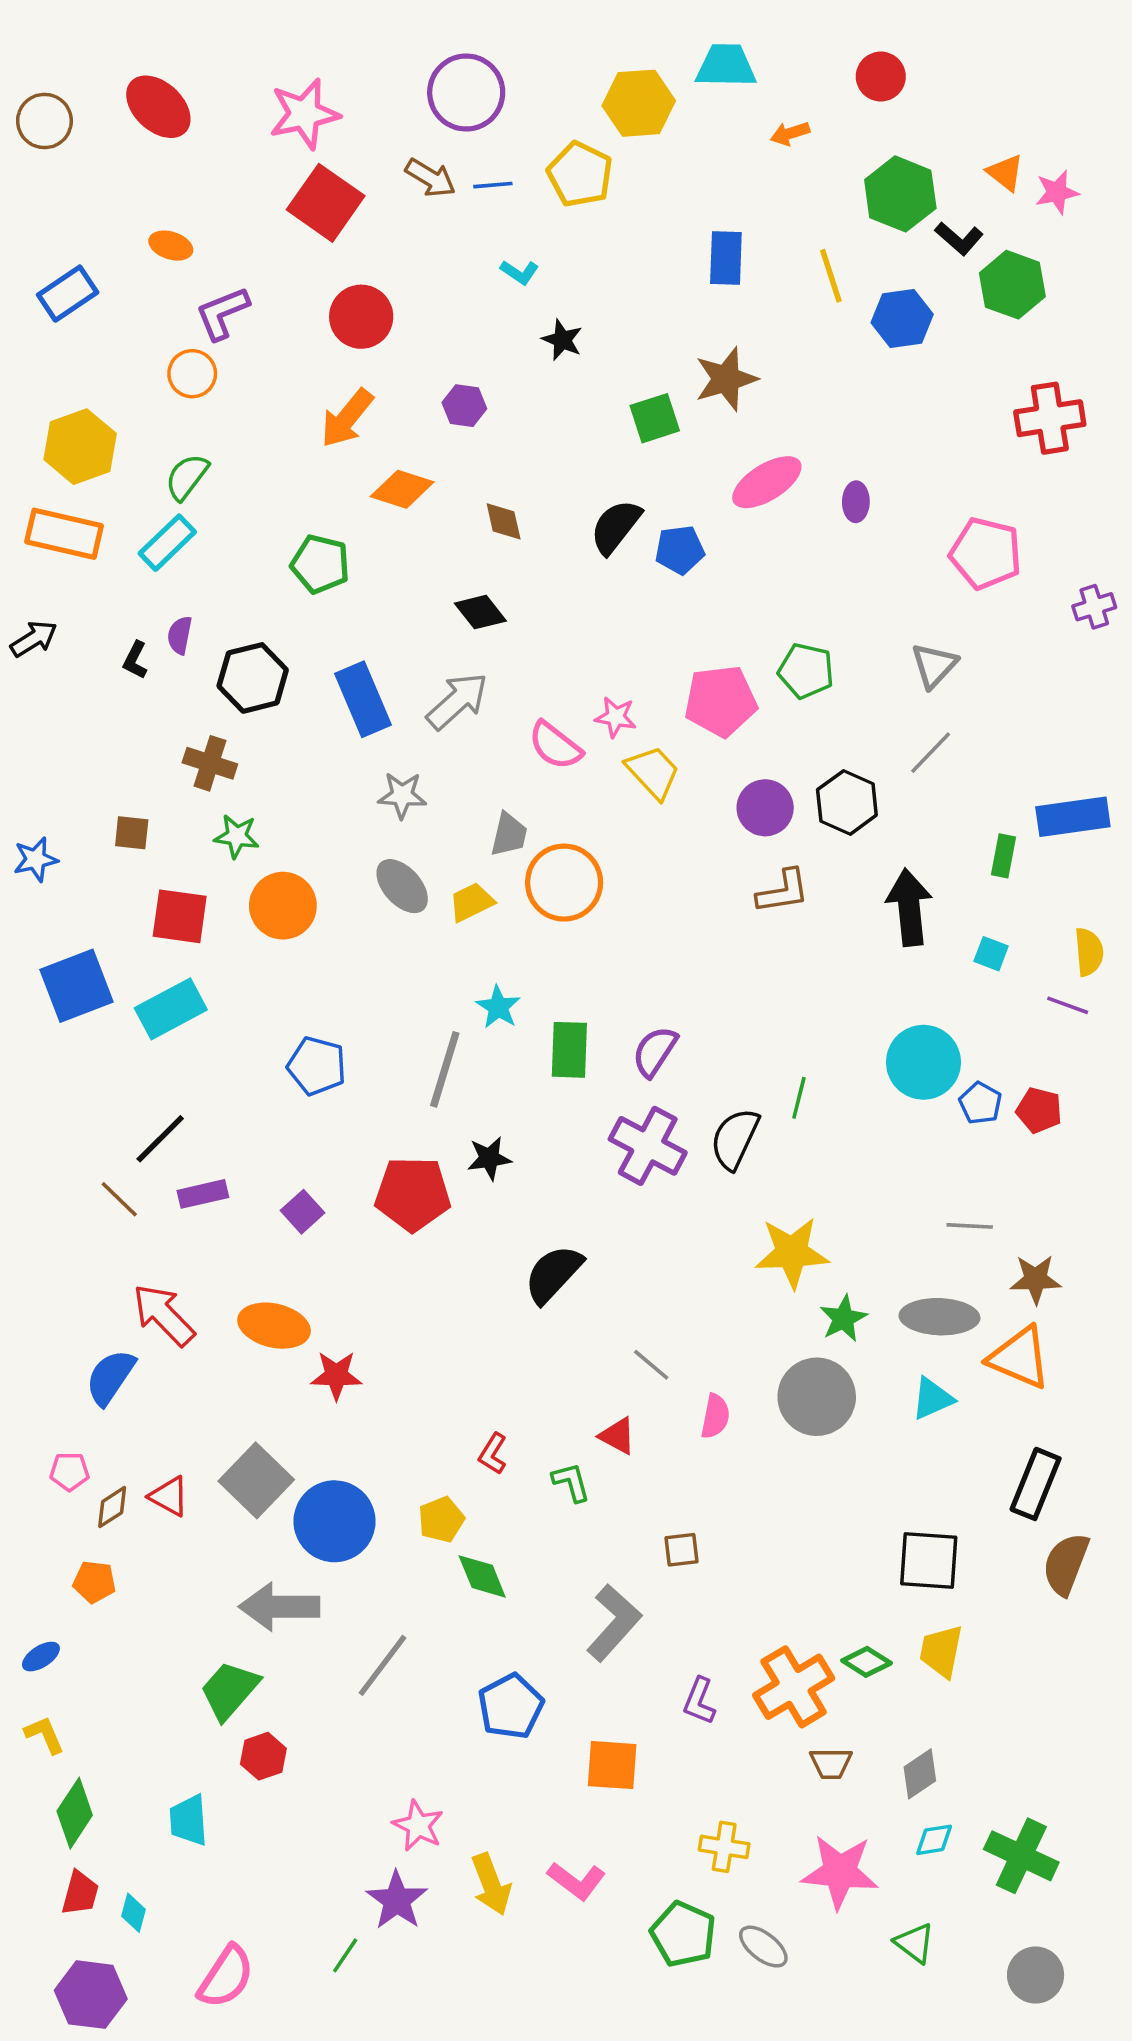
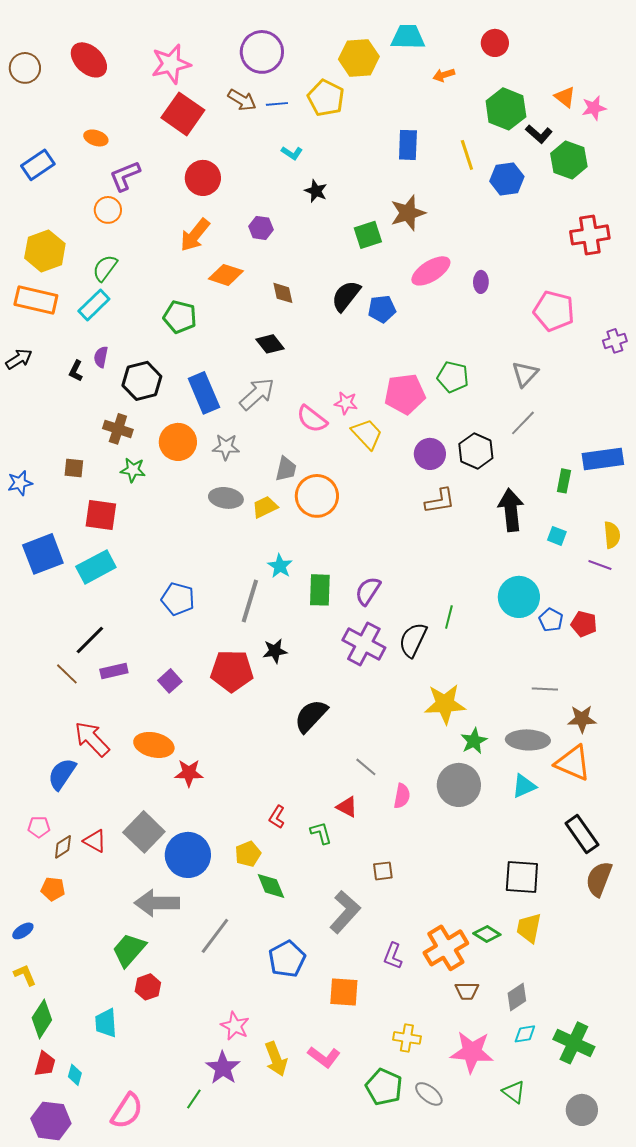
gray ellipse: (402, 886) -> (226, 498), turned -40
orange circle: (283, 906) -> (178, 442), moved
black rectangle: (1036, 1484) -> (582, 834), turned -57

